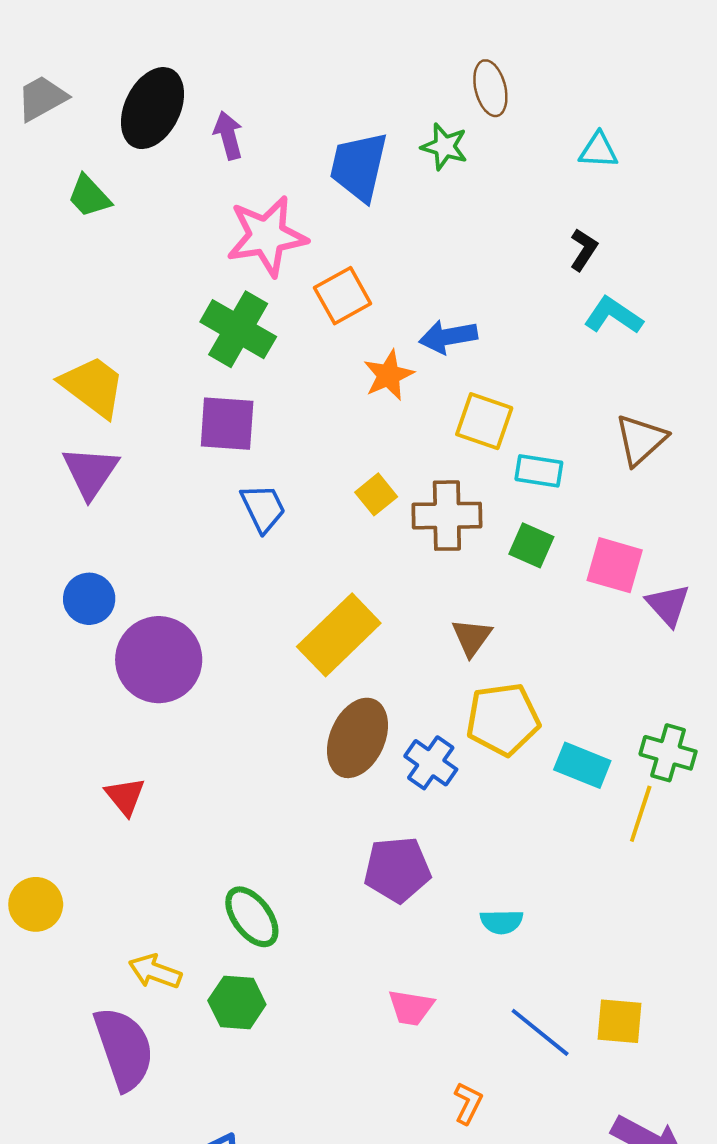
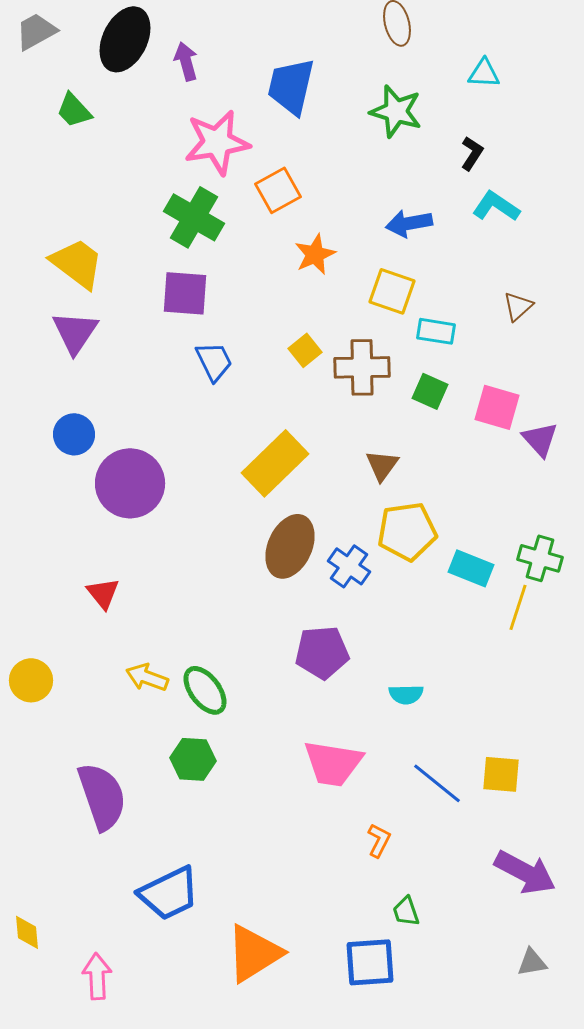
green star: (444, 147) -> (396, 111), moved, size x1.4
blue arrow: (448, 337) -> (409, 223), moved
brown triangle: (641, 440) -> (518, 306), size x0.7
yellow arrow: (155, 971) -> (147, 677), moved
pink trapezoid: (411, 1008) -> (333, 763), size x1.6

